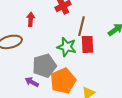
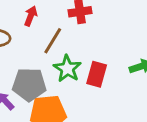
brown line: (81, 26) -> (53, 41), moved

